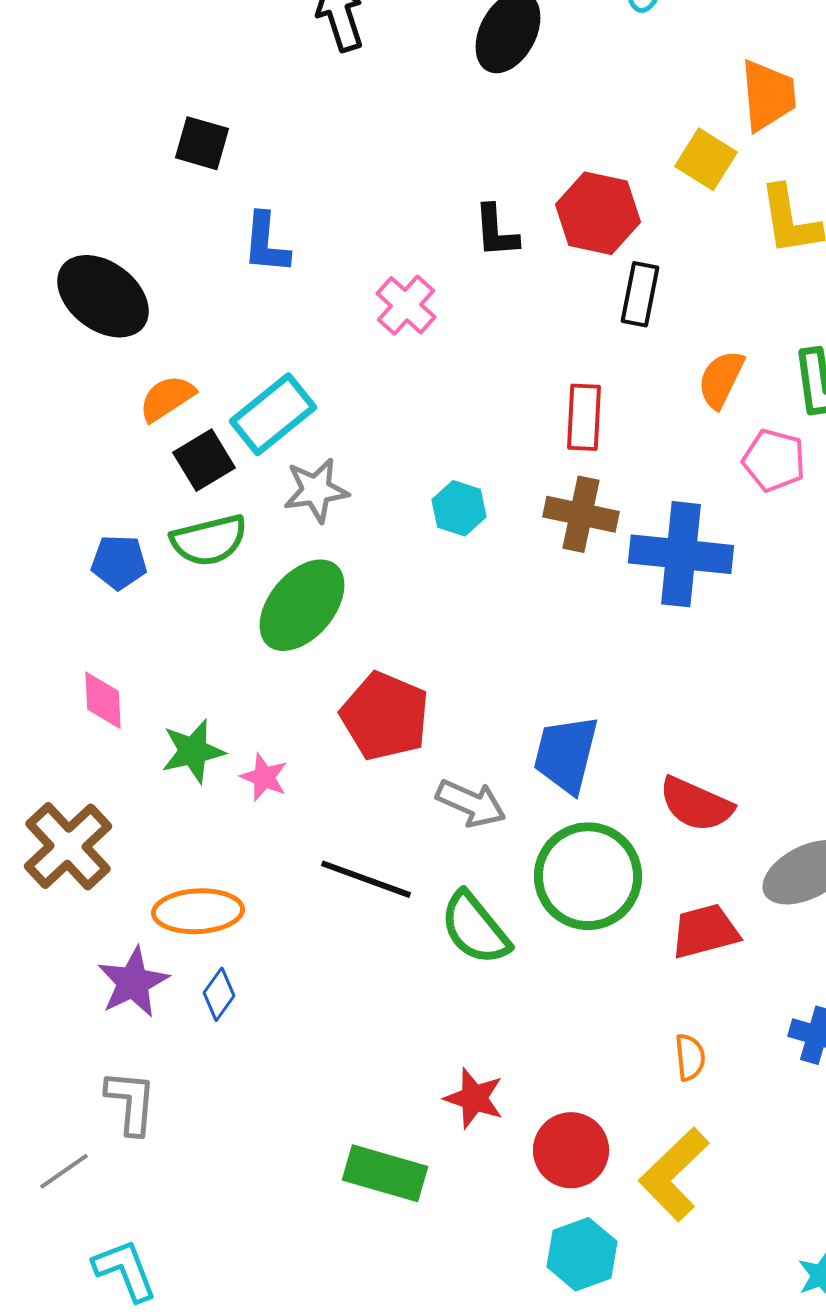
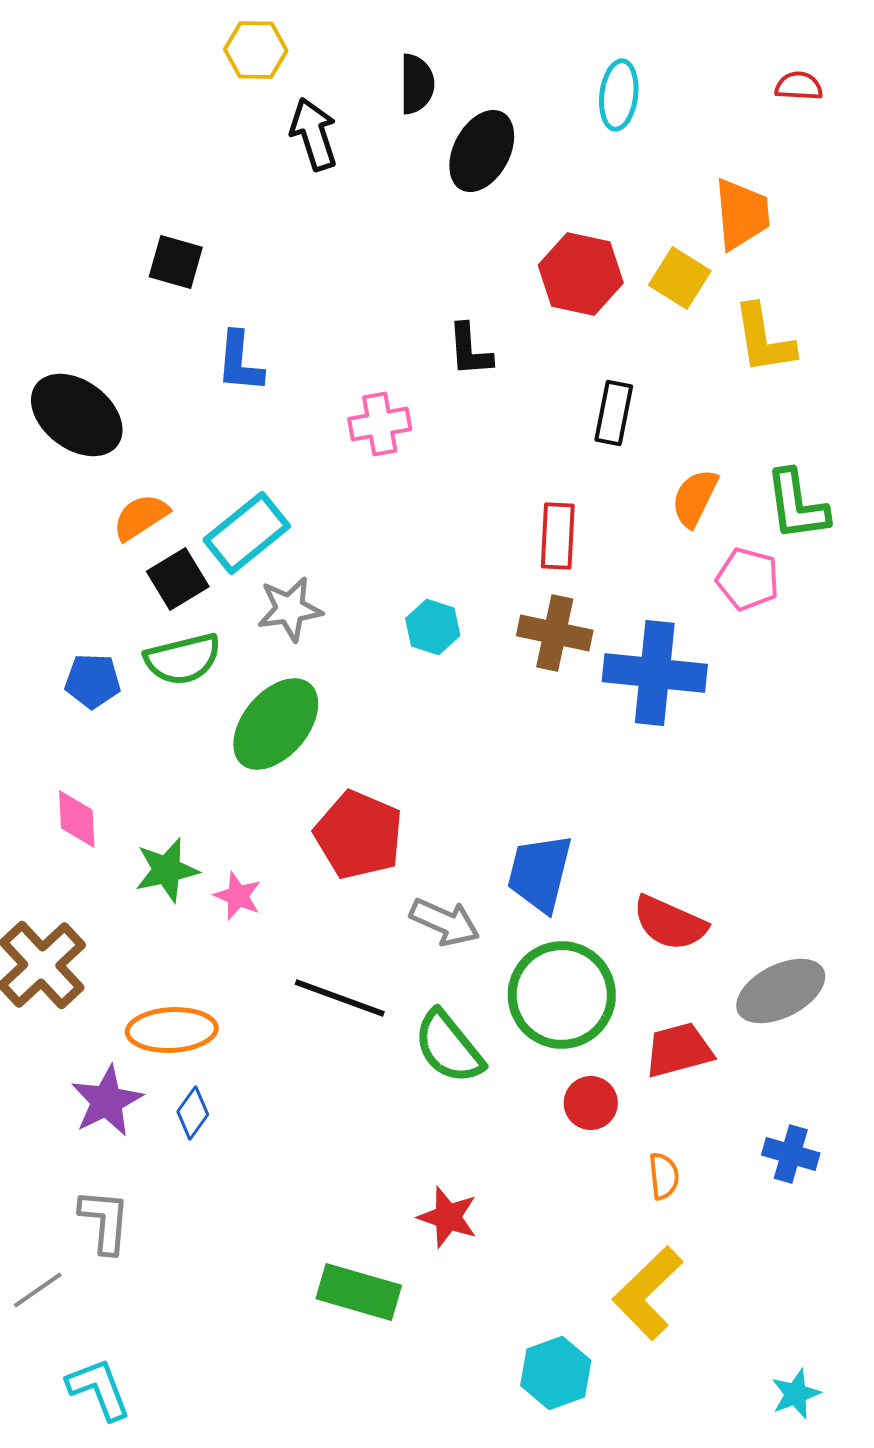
red hexagon: (598, 213) -> (581, 274), moved
pink cross: (406, 305) -> (380, 424), turned 38
red circle: (571, 1150) -> (591, 1103), moved, size x0.7

